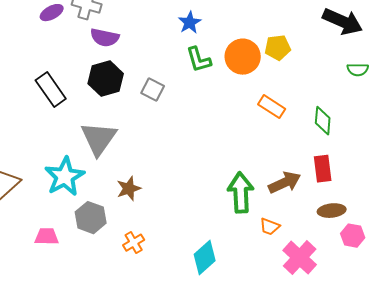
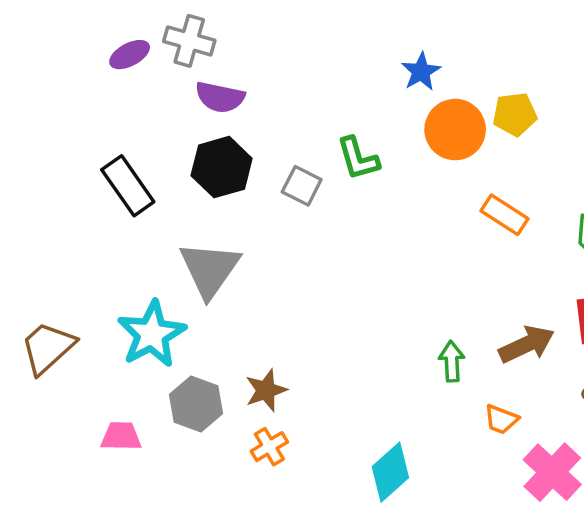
blue star: (190, 23) -> (421, 72), moved
green L-shape: (199, 60) -> (358, 159), moved
brown star: (129, 189) -> (266, 390), moved
green arrow: (241, 193) -> (452, 361), size x0.6

